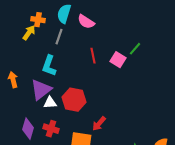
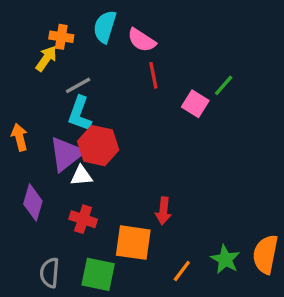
gray line: (59, 37) -> (78, 85), moved, turned 42
red line: (93, 56) -> (153, 75), moved
red hexagon: (74, 100) -> (98, 146), moved
red arrow: (99, 124) -> (163, 211), turned -35
purple diamond: (28, 129) -> (33, 202), moved

